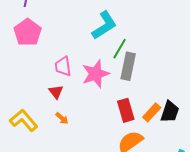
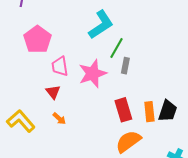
pink pentagon: (28, 32) -> (37, 40), moved
gray rectangle: (128, 66) -> (125, 66), size x0.6
orange rectangle: (152, 112) -> (149, 112), turned -48

